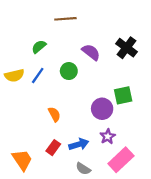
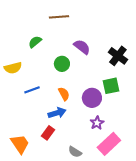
black cross: (127, 48) -> (118, 56), moved
blue line: (38, 75) -> (32, 90), moved, turned 35
orange semicircle: (54, 114) -> (64, 94), moved
blue arrow: (79, 144) -> (57, 113), moved

